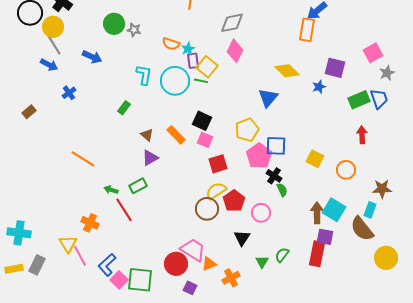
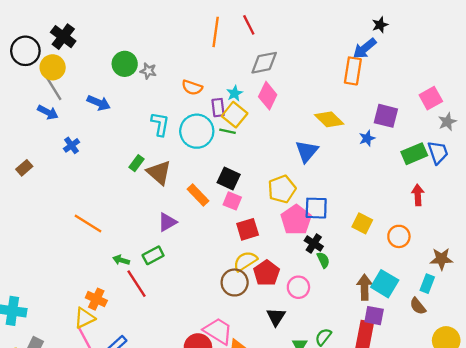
cyan star: (188, 49) -> (235, 93), moved
brown triangle: (147, 135) -> (159, 173), moved, size x1.6
brown semicircle: (362, 229) -> (418, 306), size x0.6
yellow triangle: (68, 244) -> (84, 318), moved, turned 36

